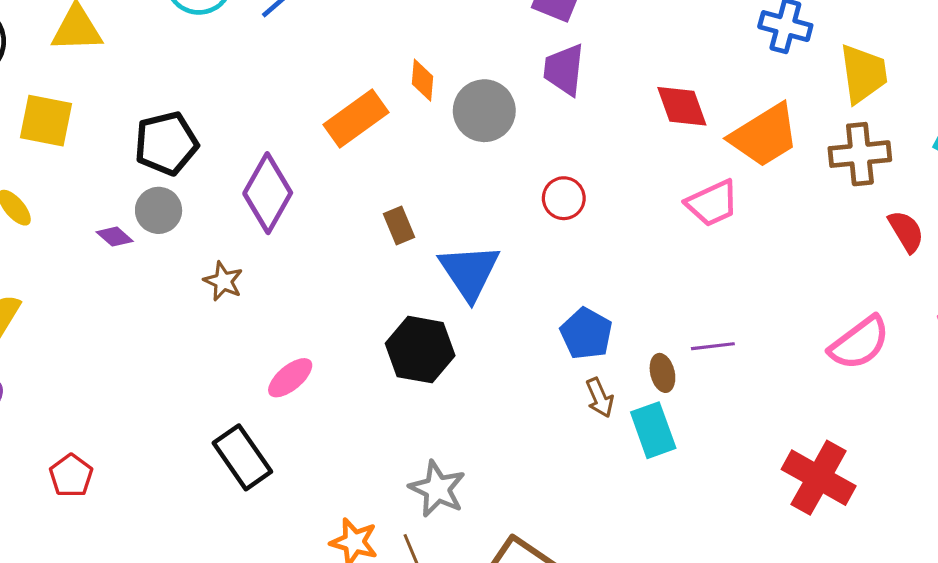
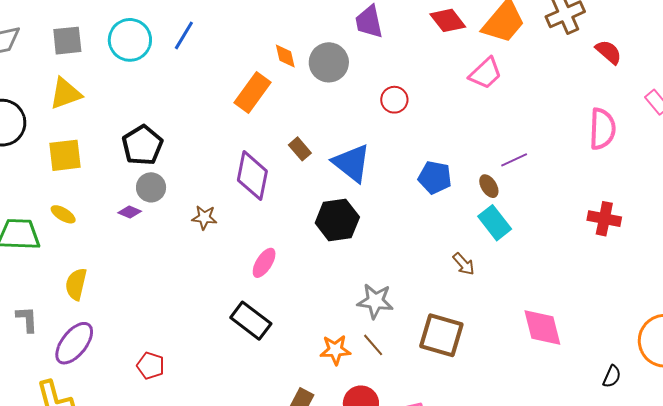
purple diamond: (268, 193) -> (252, 176), moved
pink semicircle: (859, 343) -> (602, 129), turned -33
brown arrow: (600, 398) -> (464, 264), moved
red cross: (819, 478) -> (604, 219), size x0.7

